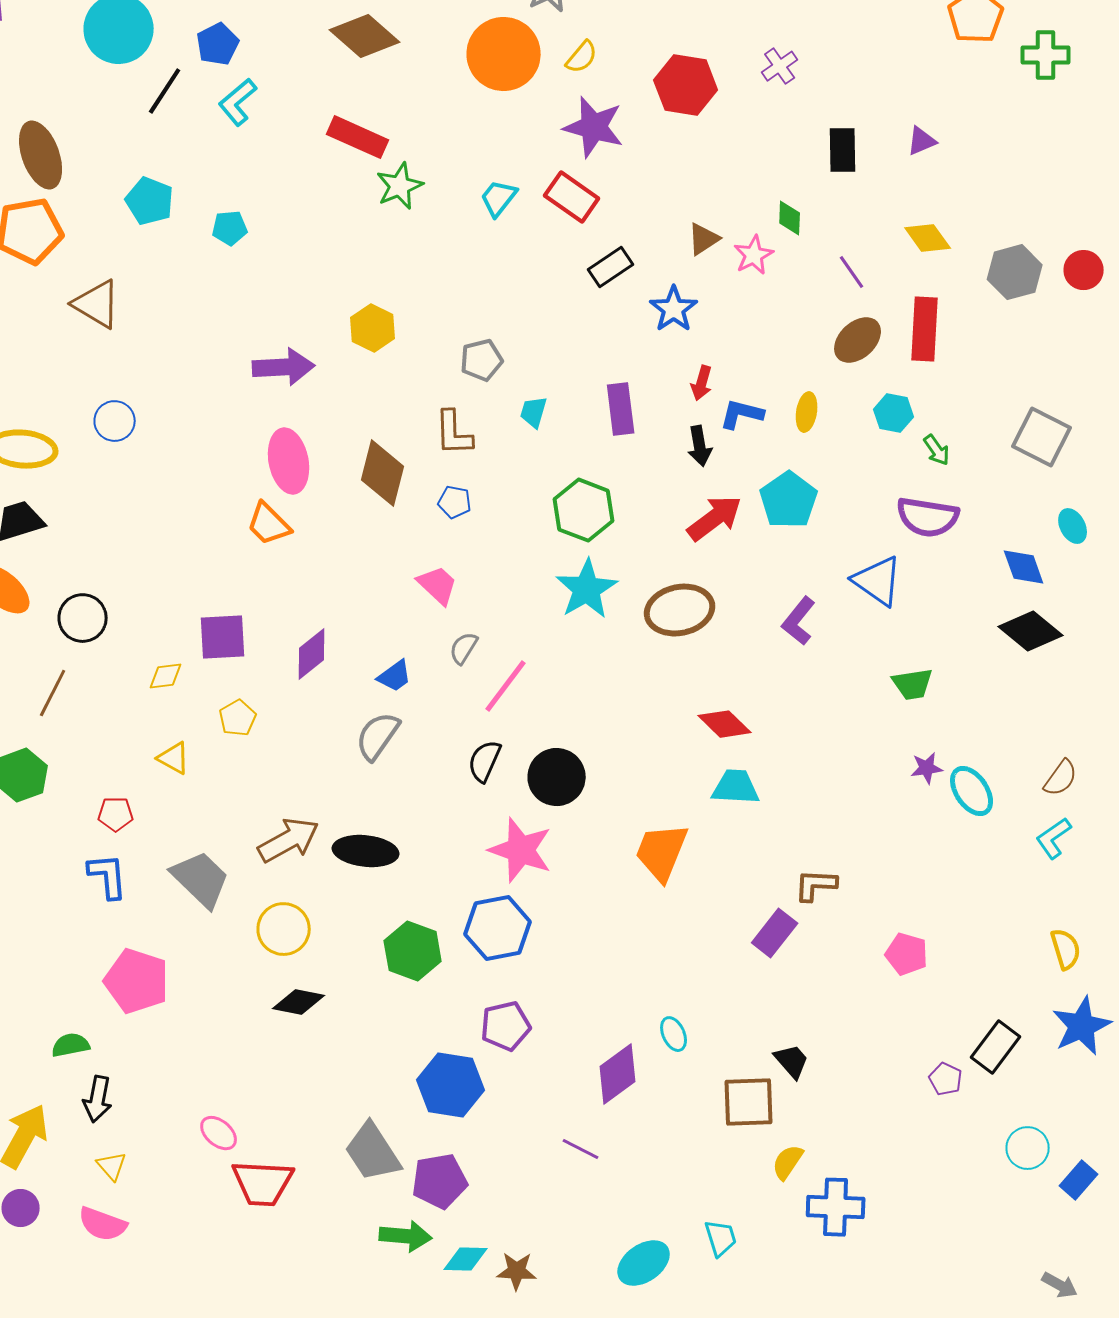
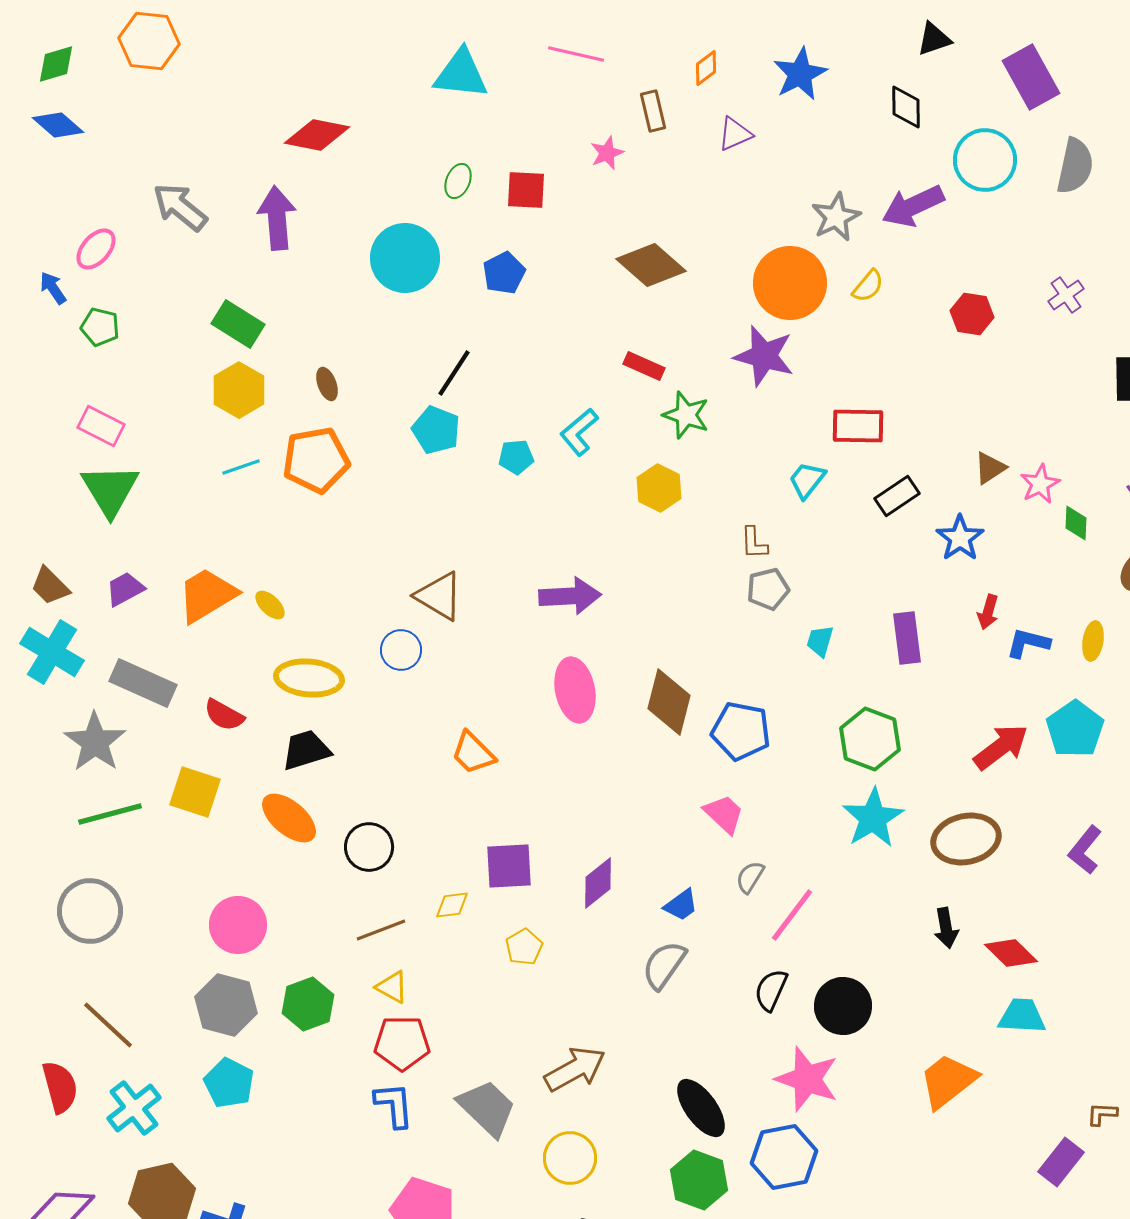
red hexagon: (686, 85) -> (972, 314), size x0.7
black line: (165, 91) -> (454, 373), moved
cyan L-shape: (238, 102) -> (579, 432), moved
purple star: (594, 127) -> (764, 356), moved
red rectangle: (358, 137) -> (644, 366), size x0.7
brown ellipse: (41, 155) -> (327, 384), size x0.5
green star: (400, 186) -> (686, 415), turned -30
red rectangle: (572, 197) -> (858, 426), turned -34
cyan trapezoid: (499, 198) -> (807, 480), moved
green diamond: (790, 218) -> (1076, 523), moved
brown triangle: (97, 304) -> (439, 596), moved
yellow hexagon: (373, 328) -> (659, 488), moved
brown L-shape: (454, 433) -> (754, 543), moved, size x0.7
black arrow: (700, 446) -> (946, 928), moved
blue pentagon: (455, 502) -> (741, 731), size x1.8
orange trapezoid: (269, 524) -> (473, 753), moved
brown line: (53, 693) -> (381, 930), moved, turned 42
yellow triangle: (174, 758) -> (392, 987), moved
red pentagon: (116, 814) -> (402, 1043), size x1.6
black ellipse: (366, 851) -> (701, 1108), moved, turned 48
orange trapezoid: (662, 852) -> (948, 1081), turned 30
brown L-shape: (816, 885) -> (1102, 1114), size x0.7

